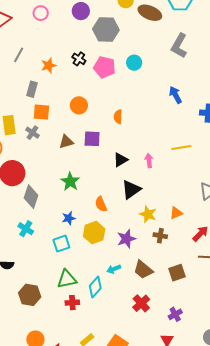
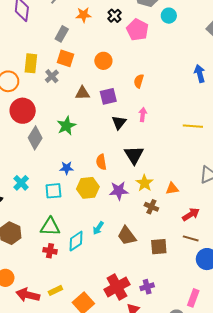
cyan circle: (134, 63) -> (169, 16), moved
purple square: (92, 139) -> (108, 96), turned -30
black triangle: (121, 160) -> (119, 122), moved, turned -35
pink arrow: (149, 161) -> (143, 115), moved
green star: (70, 182) -> (66, 126), moved
black triangle: (131, 190) -> (134, 155), turned -40
cyan cross: (26, 229) -> (21, 183), moved
purple star: (126, 239) -> (119, 191), moved
cyan arrow: (114, 269) -> (98, 228), turned -48
red cross: (141, 303) -> (117, 287), moved, size x1.4

